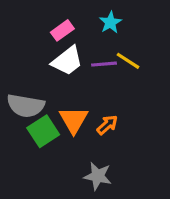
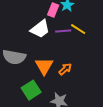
pink rectangle: (62, 30) -> (53, 10), moved, turned -32
green square: (43, 131) -> (31, 90), moved

